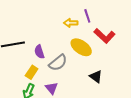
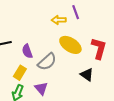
red L-shape: (104, 36) -> (99, 48), moved, turned -115

